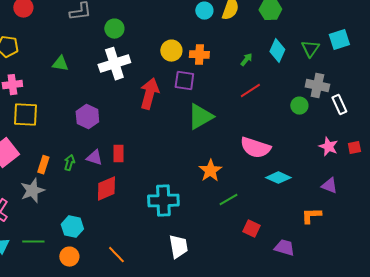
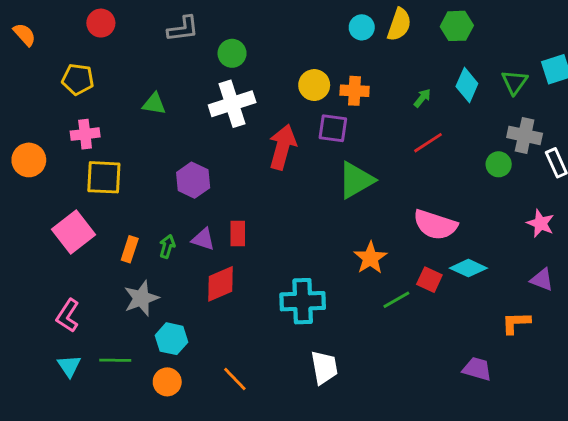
gray star: (32, 191) -> (141, 298), moved
red square: (251, 229) -> (429, 280), moved

